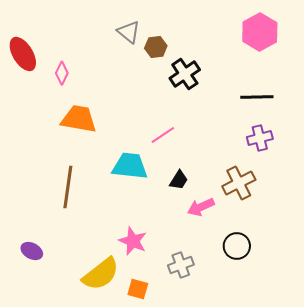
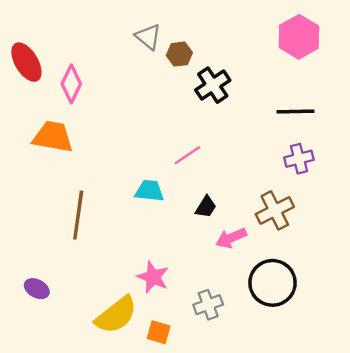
pink diamond: (62, 73) -> (71, 84), size x1.4
orange trapezoid: (79, 119) -> (53, 137), moved
cyan trapezoid: (130, 166) -> (149, 191), size x0.7
black circle: (237, 246) -> (273, 283), size x1.5

